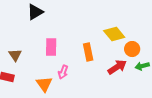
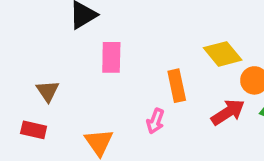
pink rectangle: (51, 47) -> (111, 57), moved
pink arrow: (63, 72) -> (155, 121), moved

